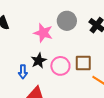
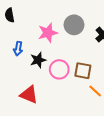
pink star: (43, 33) -> (48, 33), turned 30
blue arrow: (23, 72) -> (18, 49), moved

